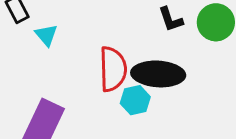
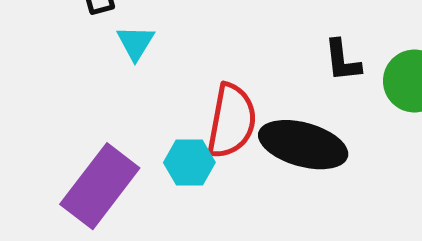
cyan hexagon: (135, 100) -> (189, 163), moved

